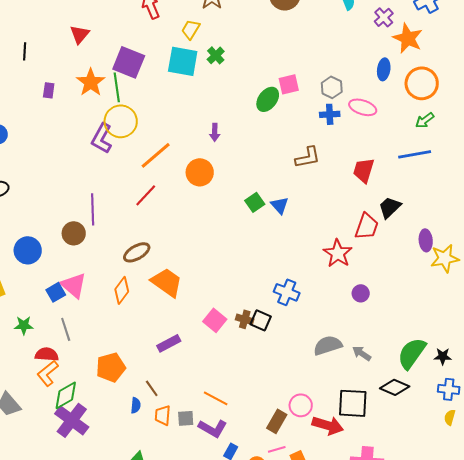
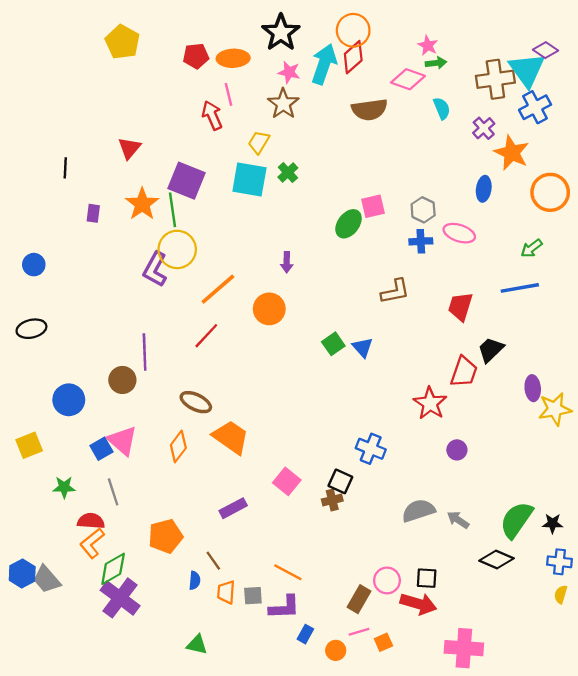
orange circle: (422, 83) -> (550, 192), moved
brown ellipse: (137, 252) -> (196, 402), turned 56
brown cross: (245, 319) -> (332, 500), moved, turned -30
black square: (353, 403) -> (427, 578), moved, size x0.6
purple L-shape: (213, 428) -> (284, 607), turned -32

